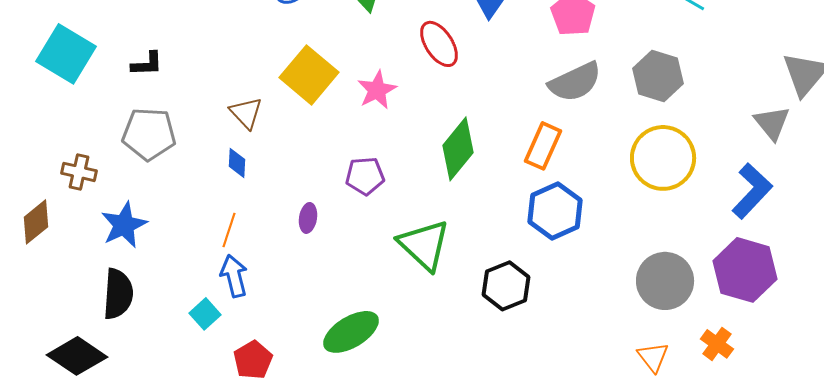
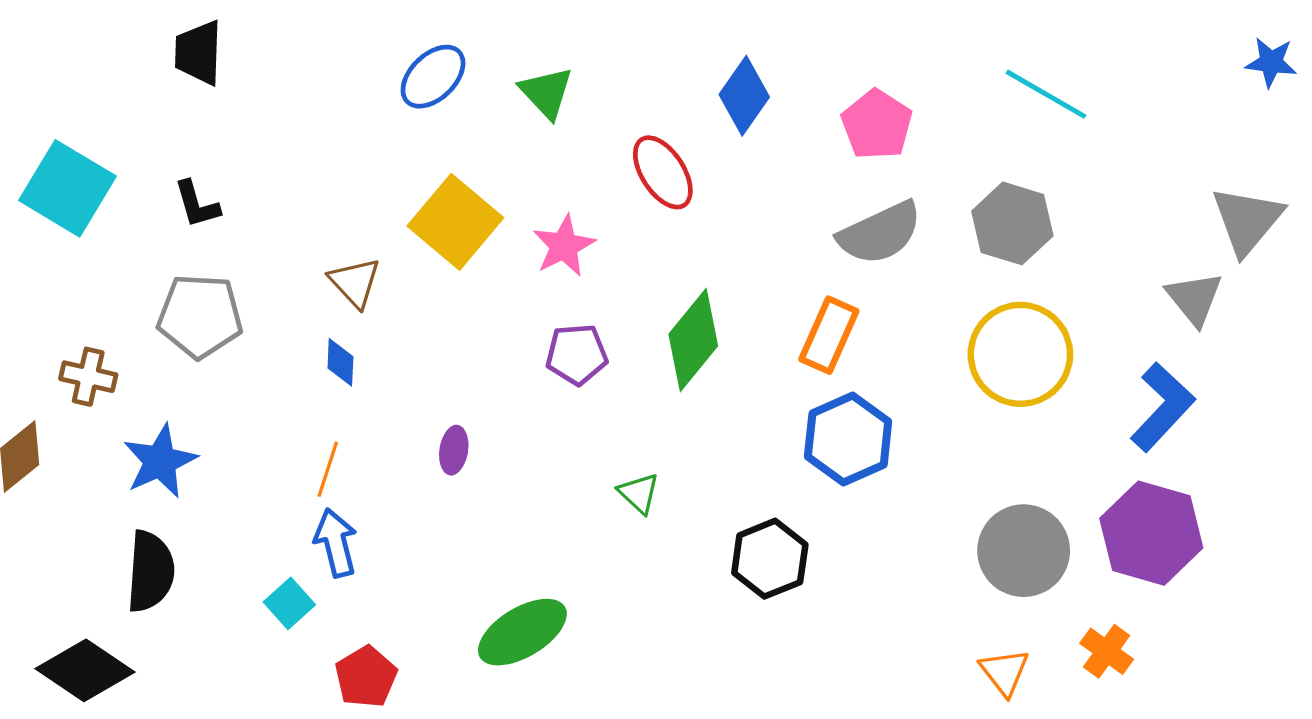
black L-shape: (147, 64) -> (197, 204), turned 76
purple pentagon: (365, 176) -> (577, 354), moved
green triangle: (424, 245) -> (639, 493), size x0.5

